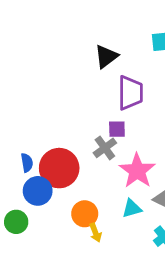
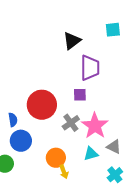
gray cross: (105, 148) -> (71, 123), moved
red circle: (59, 168) -> (42, 105), moved

